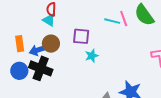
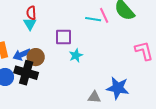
cyan triangle: (49, 20) -> (30, 24), turned 32
brown circle: (51, 44) -> (36, 57), moved

